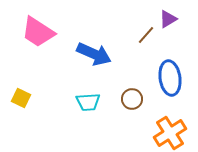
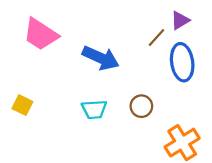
blue ellipse: (170, 78) -> (182, 62), moved

